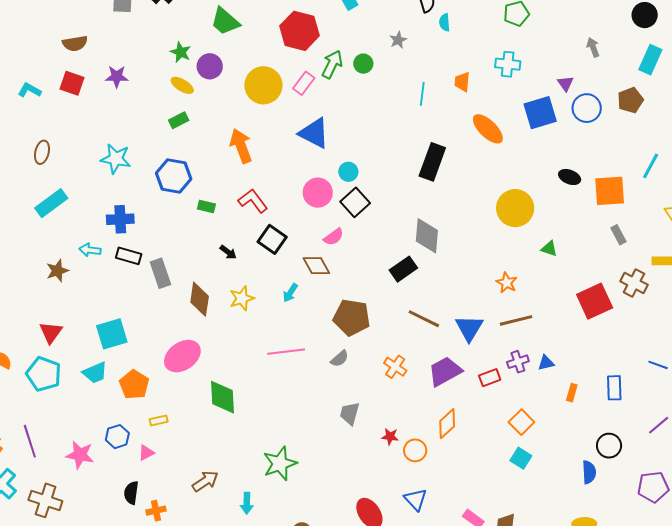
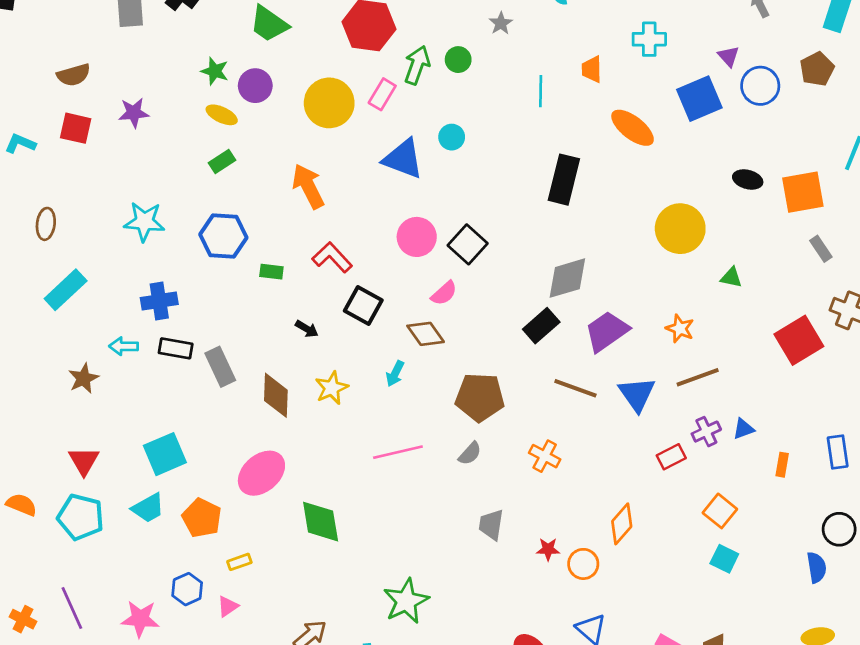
cyan circle: (348, 172) -> (452, 137), moved
gray diamond: (427, 236) -> (567, 278), turned 75
purple trapezoid: (445, 371) -> (607, 331), moved

